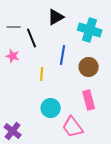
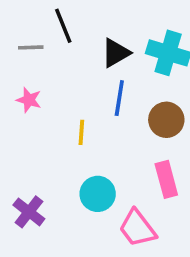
black triangle: (56, 17) -> (116, 53), moved
black line: (32, 38) -> (63, 26), moved
purple cross: (13, 131) -> (29, 212), moved

